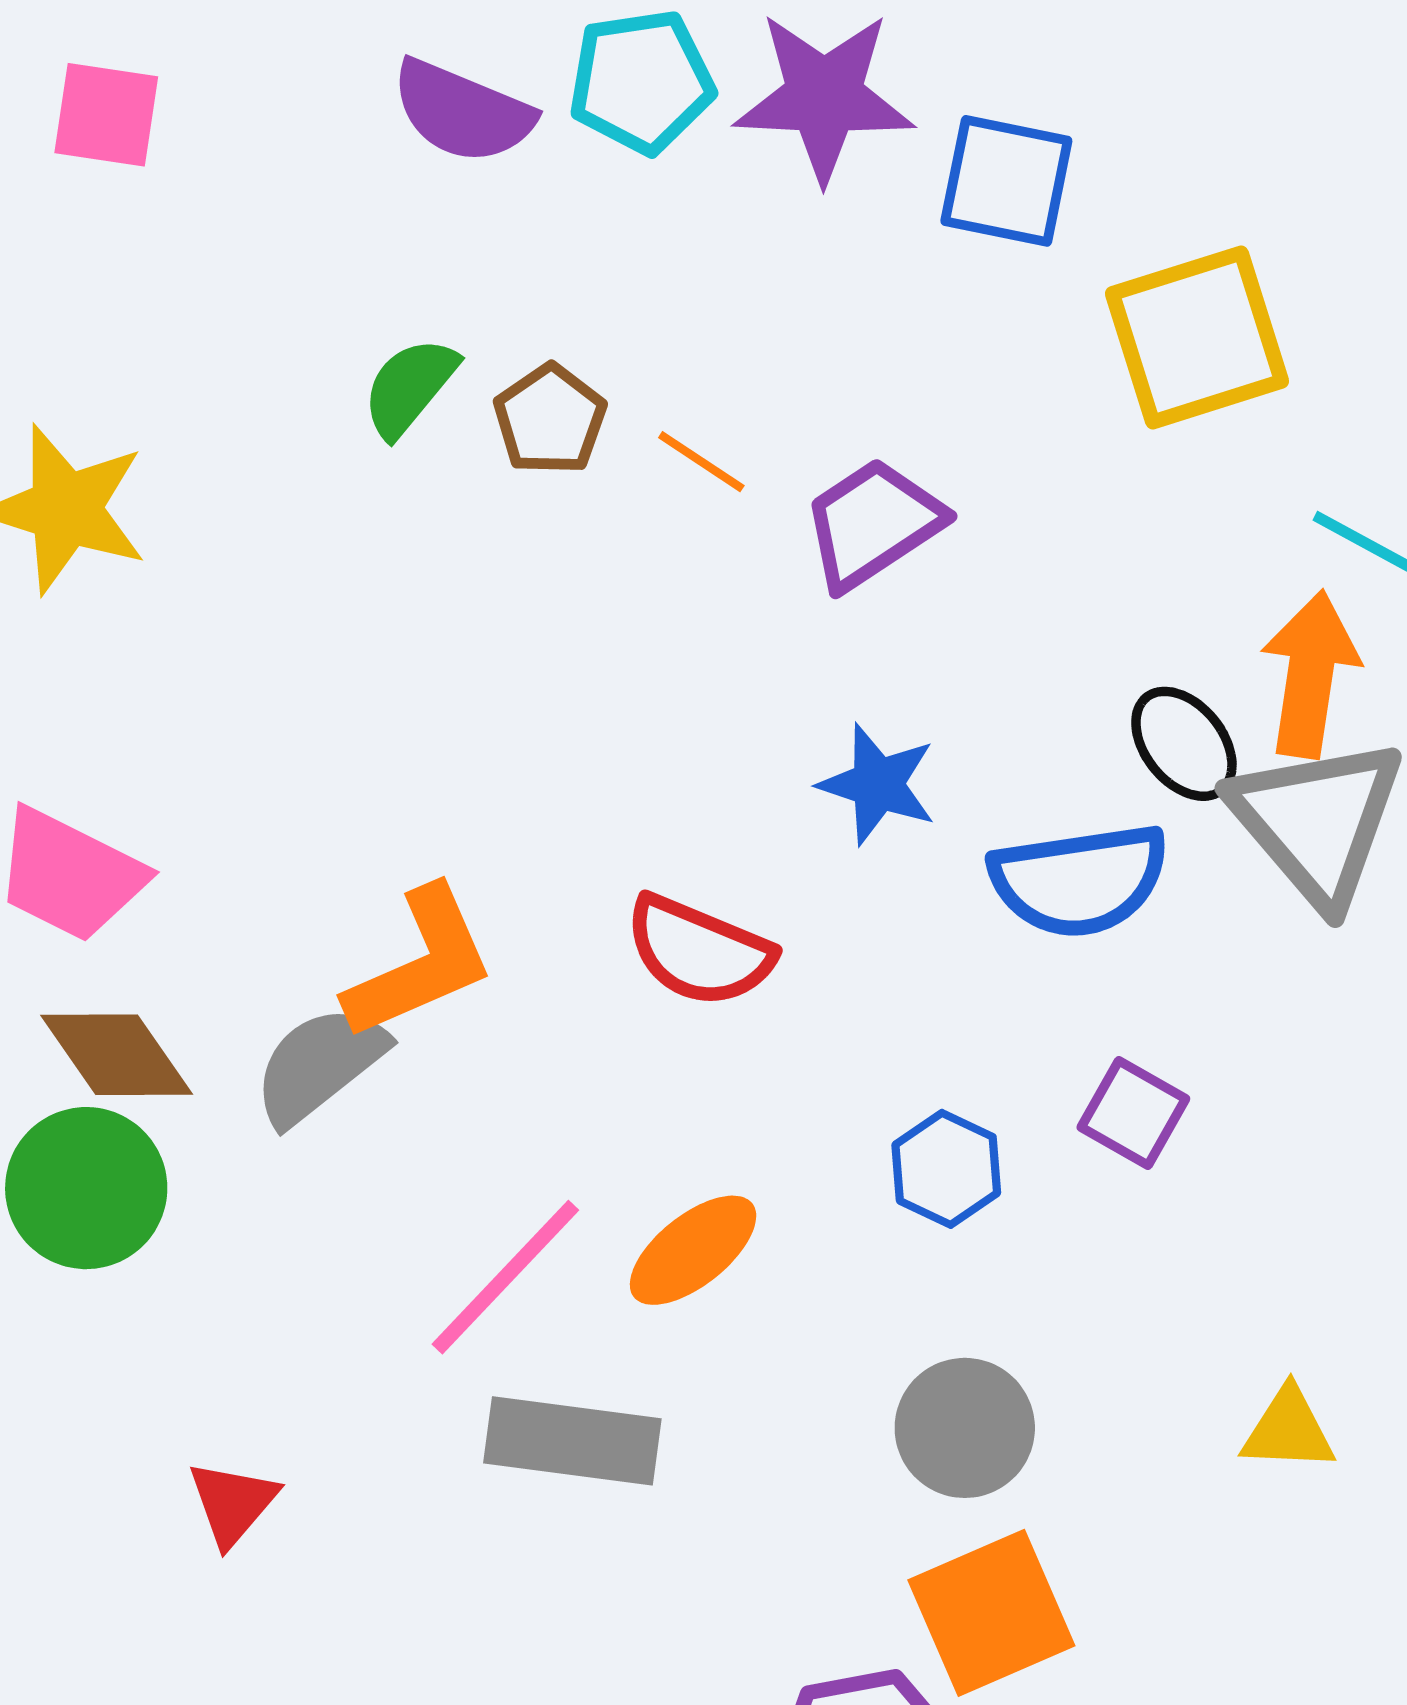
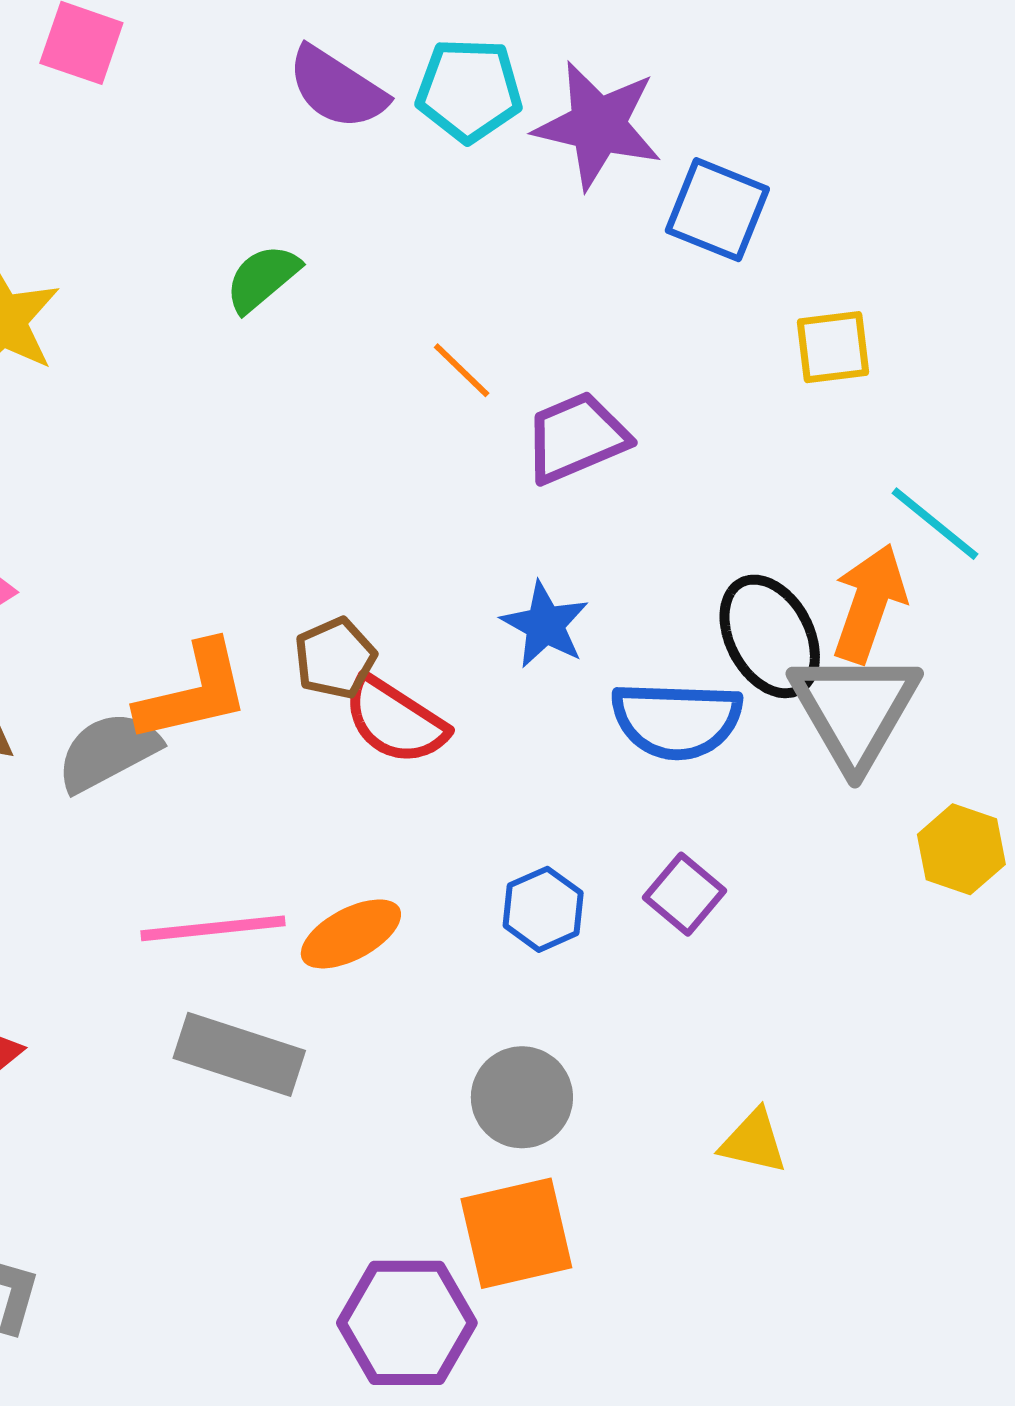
yellow square: (1197, 337) -> (833, 347), size x0.6
brown pentagon: (550, 419) -> (335, 658), moved
black ellipse: (1184, 744) -> (770, 636), size x1.4
pink line: (505, 1277) -> (213, 928), turned 30

